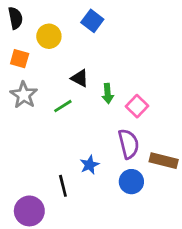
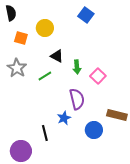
blue square: (92, 21) -> (86, 15), moved
yellow circle: (49, 36) -> (45, 28), moved
orange square: (20, 59) -> (21, 38), moved
purple semicircle: (129, 144) -> (77, 99), moved

